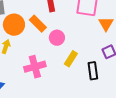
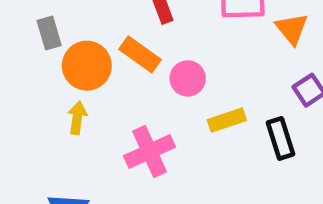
yellow rectangle: (71, 59) -> (227, 120), turned 49

